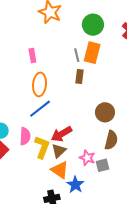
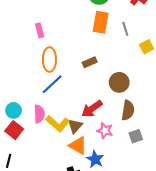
gray line: (77, 55) -> (125, 29), moved
brown rectangle: (80, 77) -> (90, 62), moved, turned 64
red arrow: (62, 134) -> (92, 109), moved
yellow L-shape: (42, 147) -> (58, 124), turned 115
gray square: (103, 165) -> (136, 136), moved

